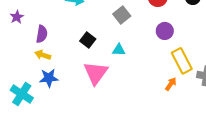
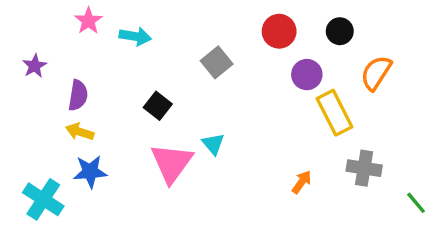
purple circle: (165, 31) -> (307, 75), moved
cyan triangle: (119, 50) -> (213, 144), moved, turned 48
yellow rectangle: (182, 61) -> (335, 113), moved

